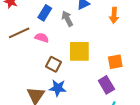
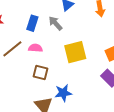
brown square: (54, 64) -> (40, 73), moved

